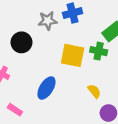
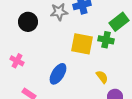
black circle: (21, 42) -> (28, 22), moved

